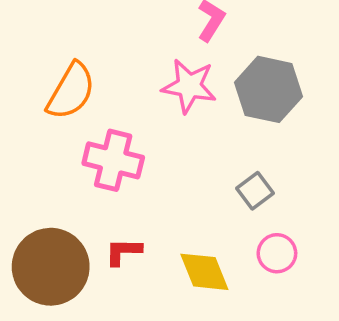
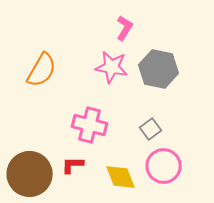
pink cross: (113, 160) -> (90, 125), moved
pink circle: (277, 253) -> (164, 166), size x1.5

